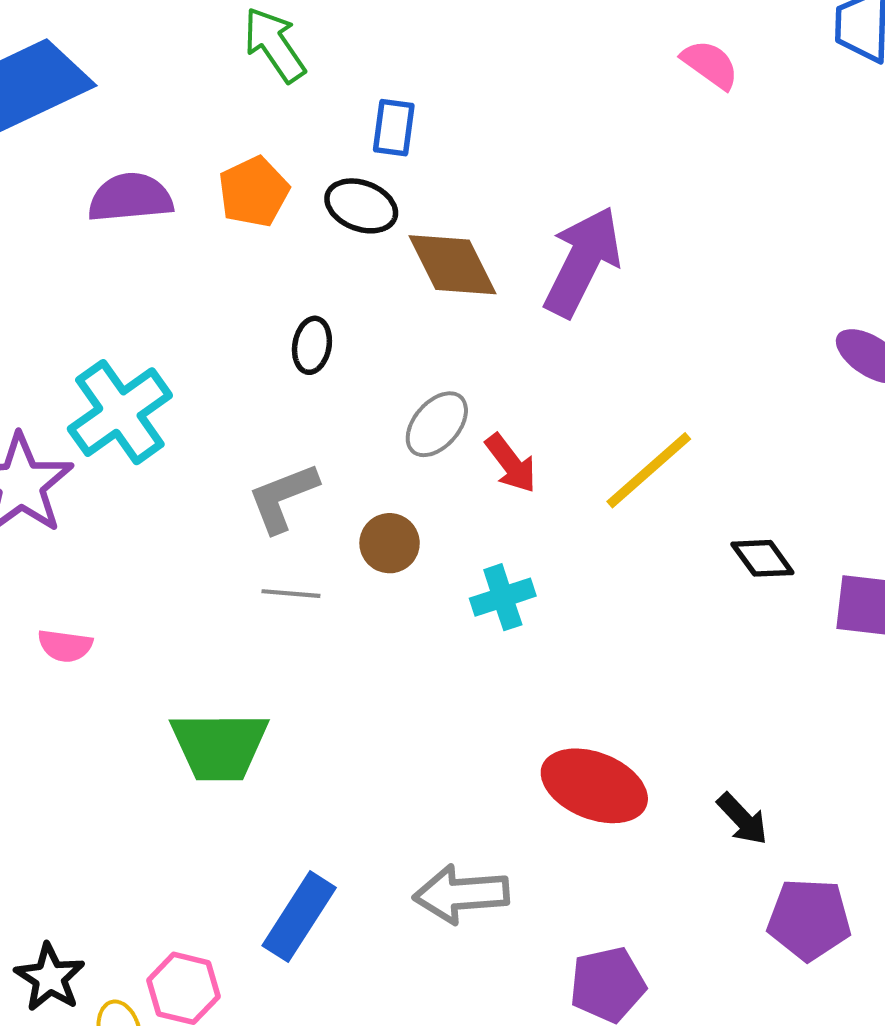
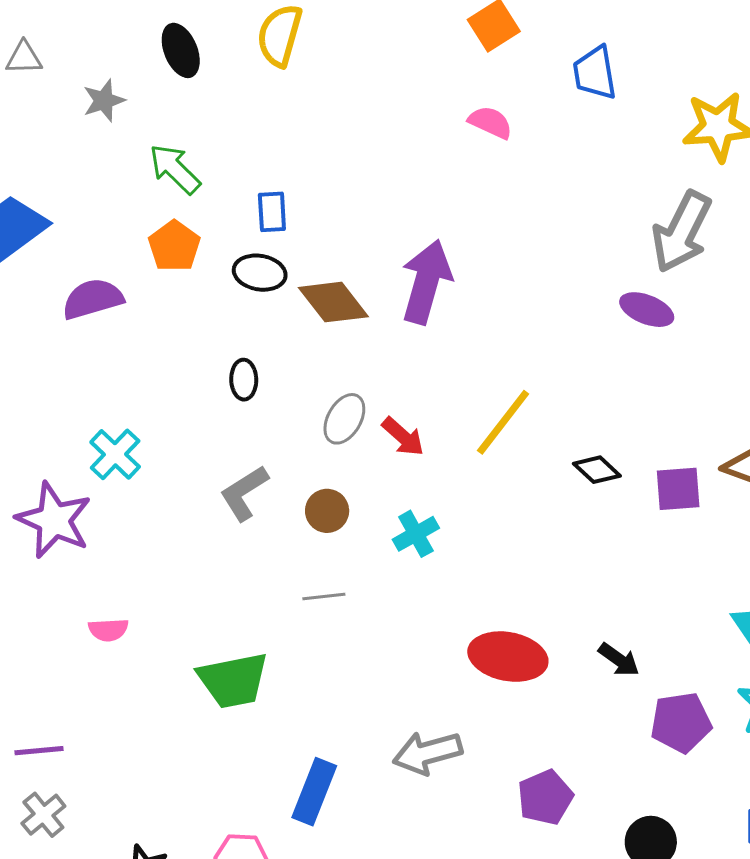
orange pentagon: (254, 192) -> (174, 246), moved
cyan cross: (120, 412) -> (115, 454), size x0.7
gray line: (291, 594) -> (324, 597), moved

